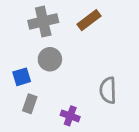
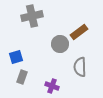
brown rectangle: (89, 20) -> (79, 32), moved
gray circle: (50, 59) -> (60, 44), moved

